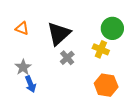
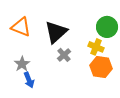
orange triangle: (22, 28) -> (21, 27), size x1.5
orange hexagon: (106, 85) -> (101, 67), moved

